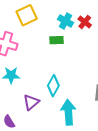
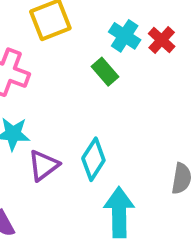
green rectangle: (57, 40) -> (105, 72), turned 48
purple triangle: (31, 102) -> (43, 165), moved

